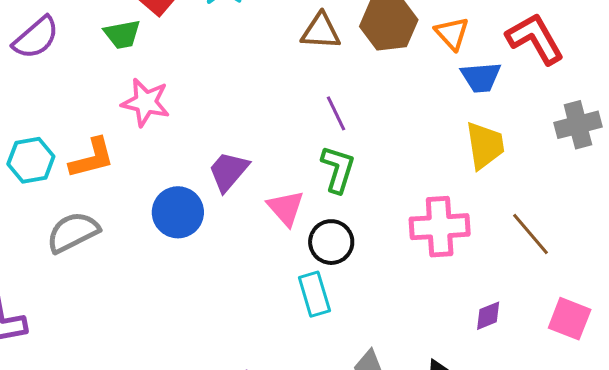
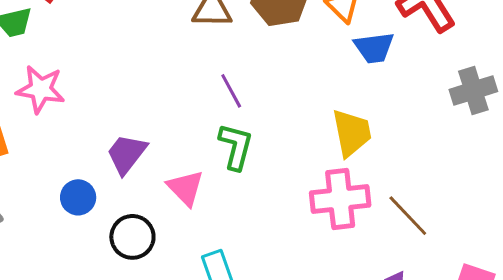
yellow trapezoid: (485, 145) -> (352, 133), moved
blue circle: (178, 212) -> (78, 197), size x0.7
brown line: (531, 234) -> (408, 216), moved
black circle: (331, 242) -> (132, 237), moved

